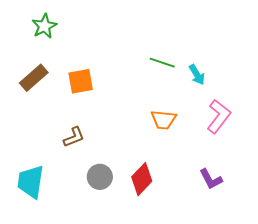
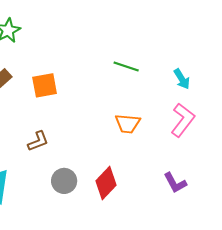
cyan arrow: (197, 75) -> (182, 79), moved

